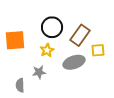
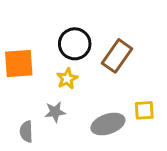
yellow square: (98, 50) -> (144, 110), moved
gray ellipse: (74, 62) -> (108, 124), moved

